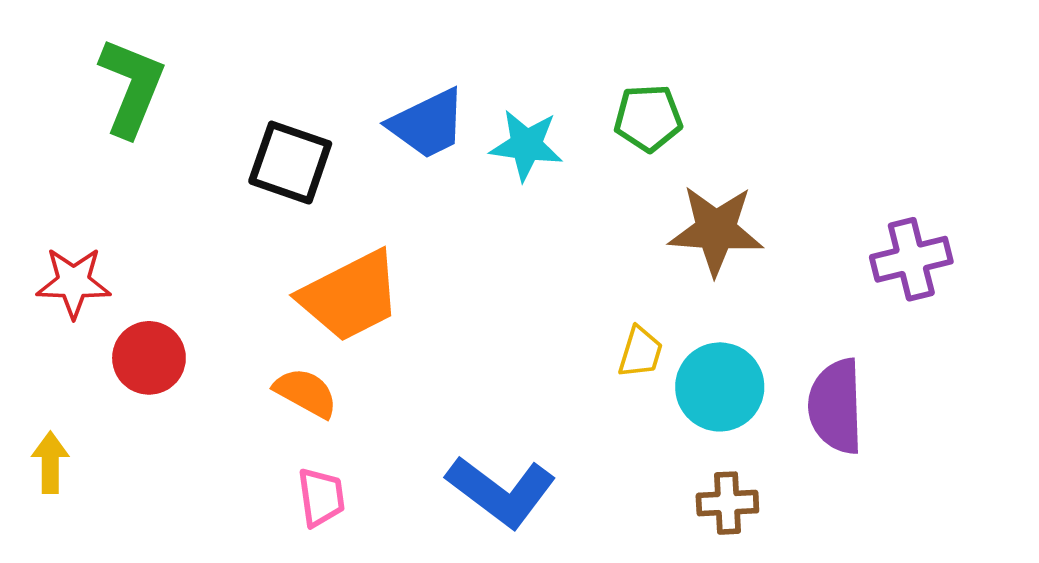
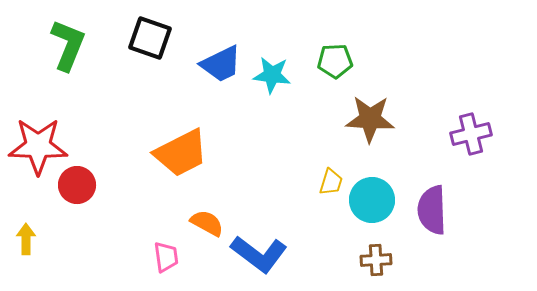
black square: (290, 163) -> (150, 38), moved
red star: (74, 282) -> (38, 146), size x1.5
orange semicircle: (306, 393) -> (207, 223), moved

